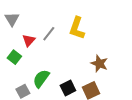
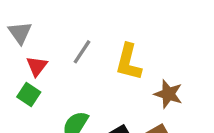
yellow L-shape: (77, 28) -> (129, 62), moved
red triangle: (29, 40) -> (37, 66), moved

